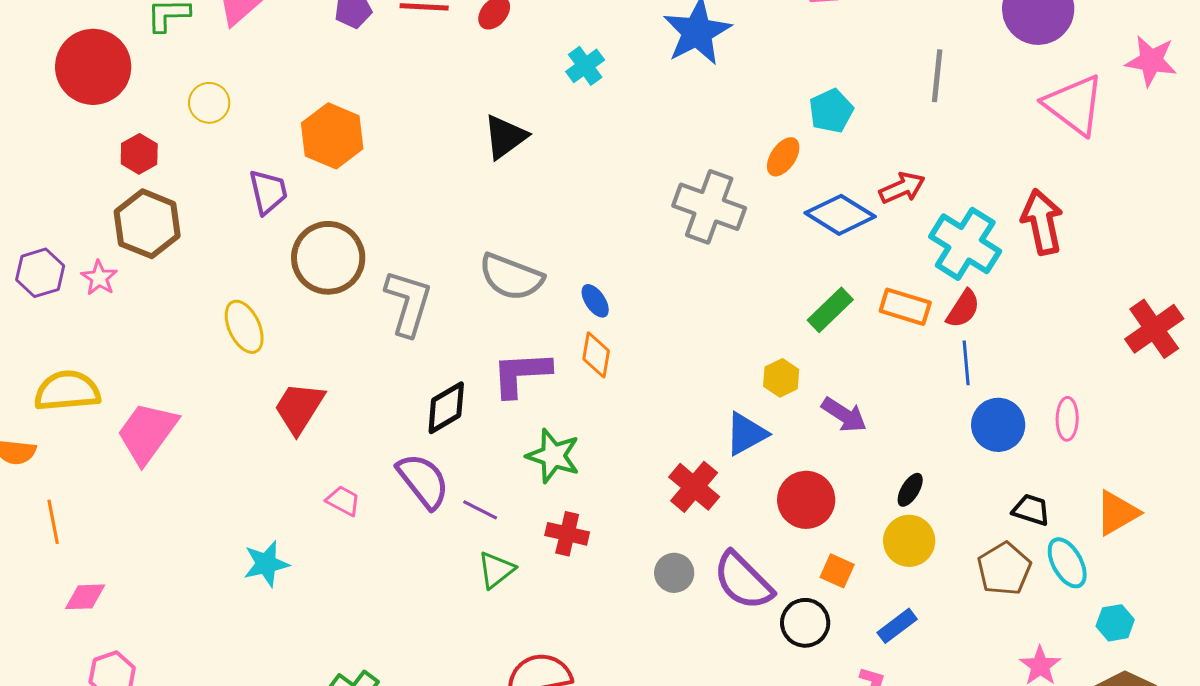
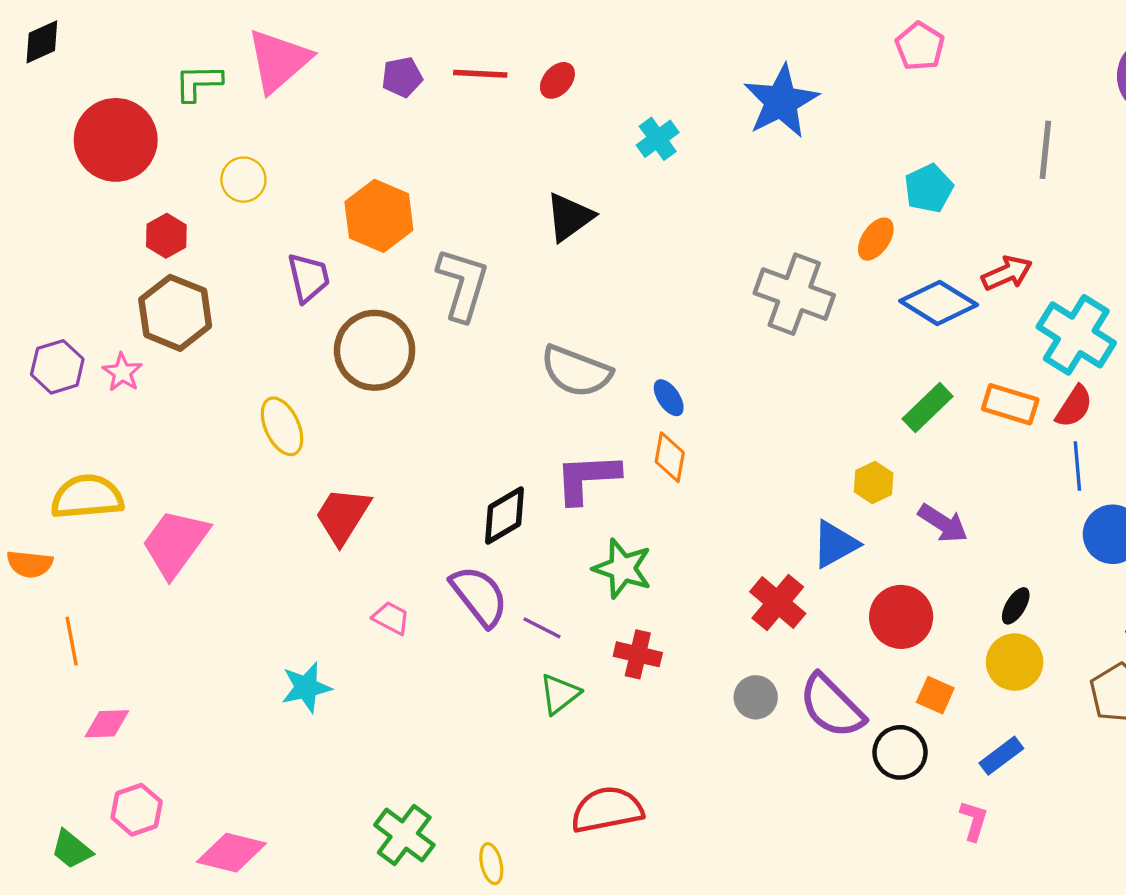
gray L-shape: (408, 303) -> (463, 284), moved

